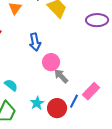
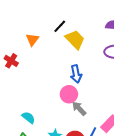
blue arrow: (35, 42) -> (76, 74), moved

